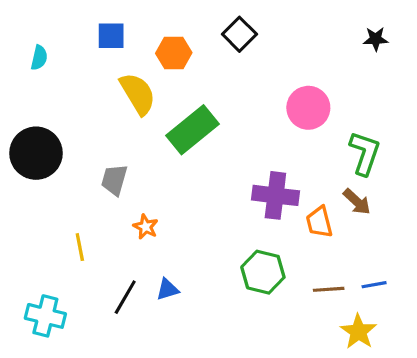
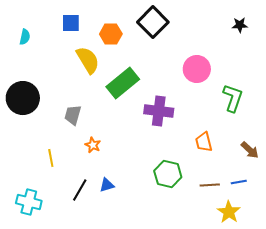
black square: (239, 34) -> (153, 22), size x1.4
purple cross: (275, 195) -> (159, 111), moved
brown arrow: (357, 202) -> (250, 150), moved

